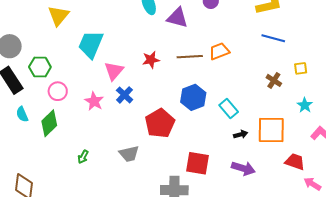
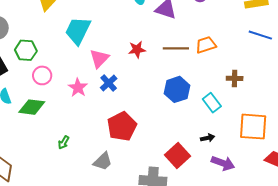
brown cross: (274, 80) -> (235, 78), moved, turned -35
green diamond: (49, 123) -> (32, 107), turned 48
red pentagon: (160, 123) -> (122, 126), moved
black arrow: (241, 134) -> (208, 138), moved
gray trapezoid: (129, 154) -> (103, 161), moved, turned -35
red square: (198, 163) -> (178, 156), turned 35

